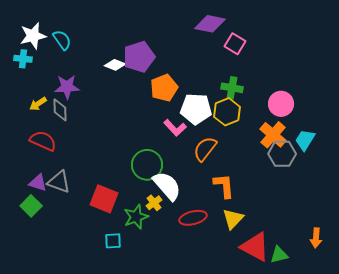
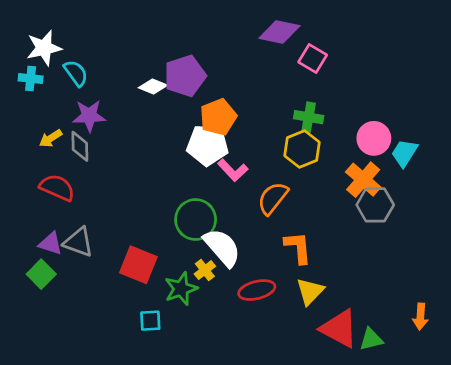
cyan semicircle: (62, 40) -> (76, 73), moved
white pentagon: (196, 109) -> (208, 145), moved
cyan trapezoid: (305, 140) -> (404, 153), moved

